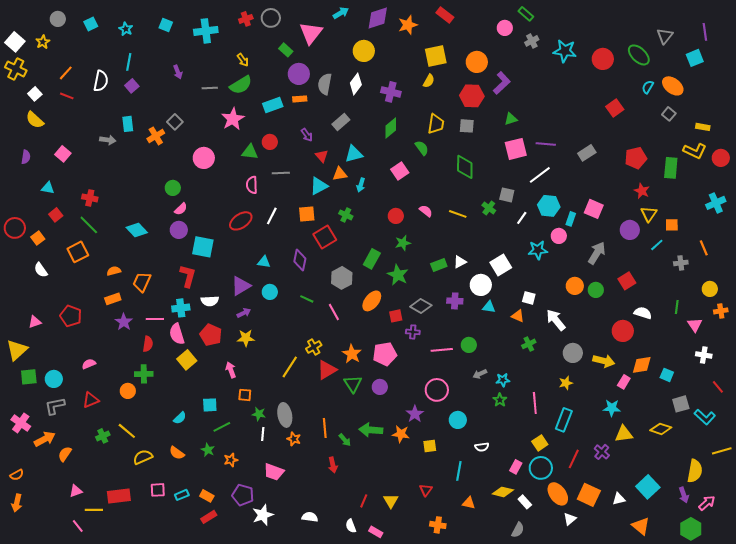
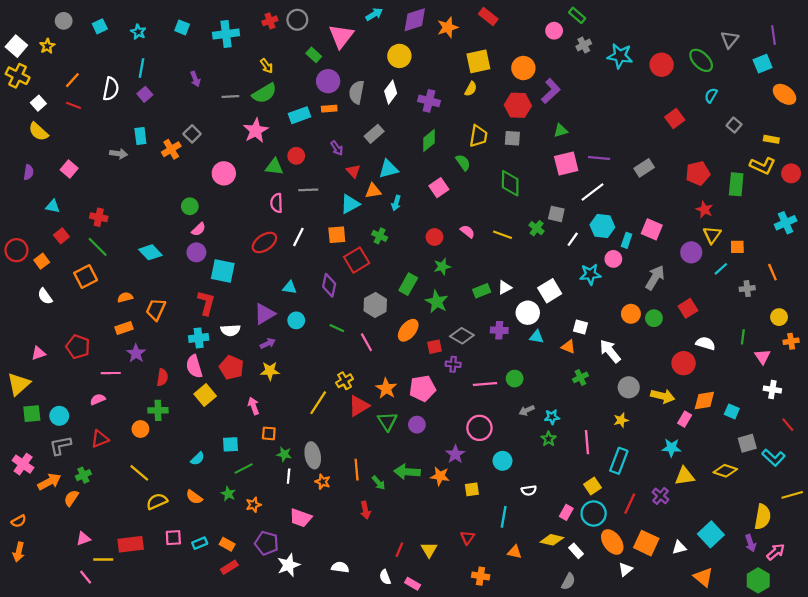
orange ellipse: (673, 86) -> (784, 94), moved
pink line: (155, 319) -> (111, 373), moved
green cross: (103, 436) -> (83, 475), moved

